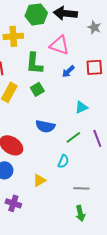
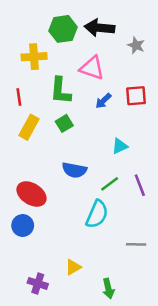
cyan semicircle: (63, 161) -> (97, 214), size x1.6
yellow triangle: (39, 180) -> (73, 267), moved
gray line: (81, 188) -> (136, 244), moved
purple cross: (13, 203) -> (38, 283), moved
green arrow: (80, 213) -> (108, 288), moved

